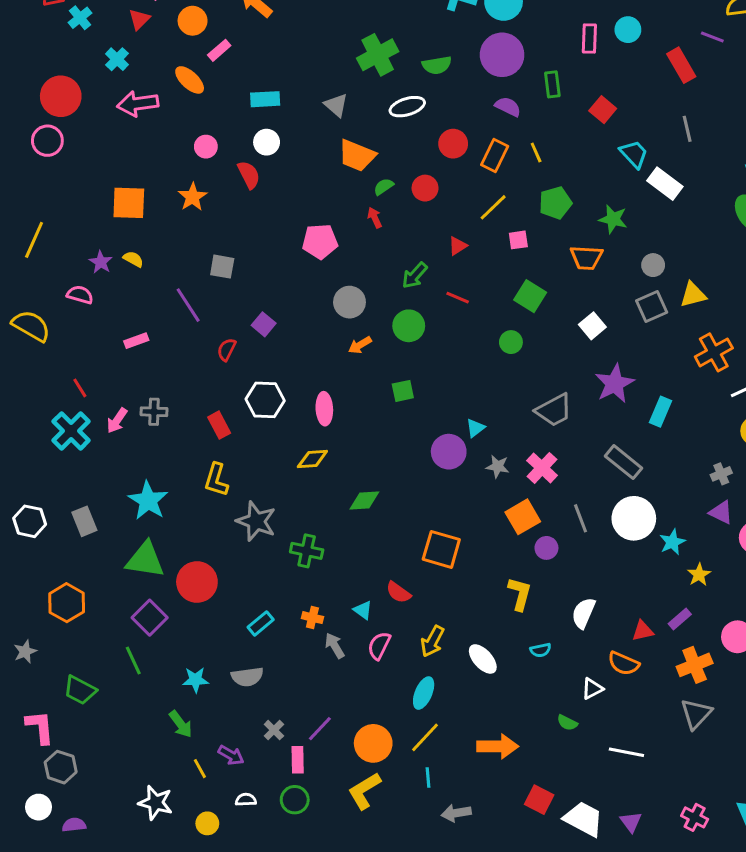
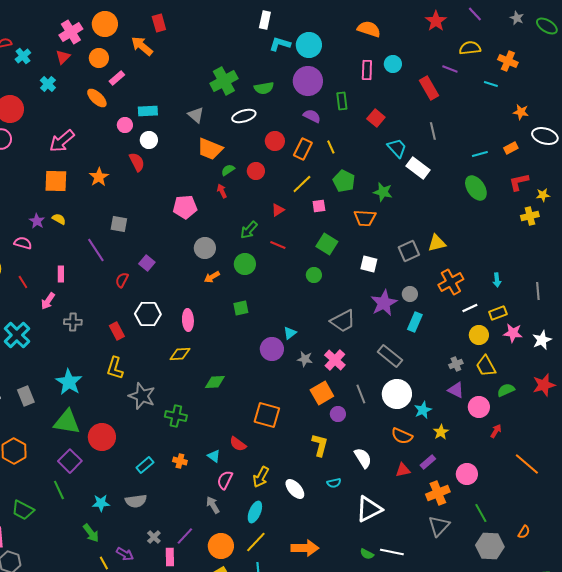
pink arrow: (138, 104) -> (62, 141), moved, turned -32
pink circle: (206, 147) -> (125, 125), moved
green pentagon: (555, 203) -> (344, 181), turned -30
gray circle: (653, 265) -> (410, 294), moved
white square: (592, 326) -> (369, 264), turned -36
pink rectangle: (136, 341) -> (61, 274), turned -70
red line: (80, 388) -> (23, 282), moved
pink arrow: (117, 421) -> (48, 301), moved
white semicircle: (583, 613) -> (363, 458), turned 125
gray arrow: (335, 646) -> (213, 505), moved
orange semicircle: (623, 663) -> (402, 436), moved
white triangle: (592, 689) -> (369, 509), size x1.8
green semicircle: (567, 723) -> (367, 554), moved

